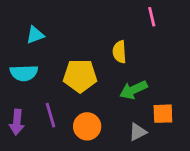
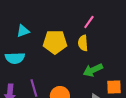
pink line: (152, 17) -> (89, 22), moved, turned 48
yellow pentagon: (80, 76) -> (55, 42), moved

